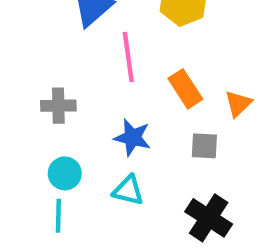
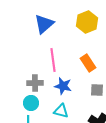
pink line: (128, 57) -> (53, 60), moved
gray cross: (58, 106) -> (35, 83), moved

